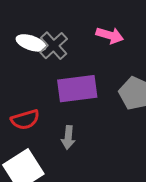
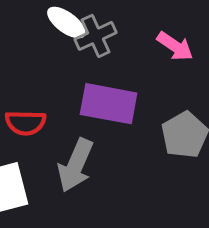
gray arrow: (68, 138) -> (76, 165), size x1.6

